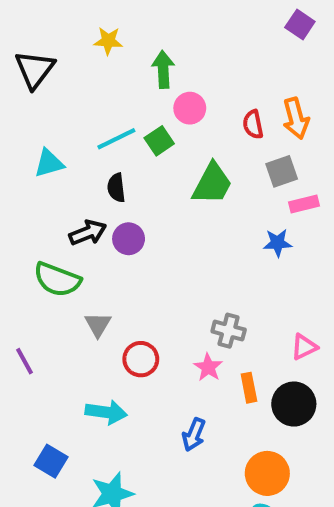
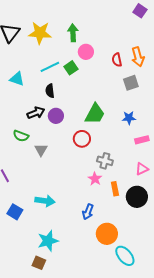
yellow star: (108, 41) -> (40, 33), moved, size x1.6
cyan triangle: (49, 163) -> (17, 79), turned 35
green trapezoid: (212, 184) -> (95, 114), moved
pink rectangle: (304, 204) -> (142, 140), moved
green semicircle: (57, 280) -> (21, 136), size x0.7
gray triangle: (98, 324) -> (41, 150), moved
red circle: (141, 359) -> (82, 139), moved
blue square: (51, 461) -> (15, 212), moved
orange circle: (267, 473) -> (107, 234), moved

